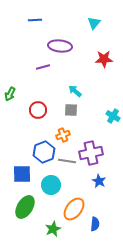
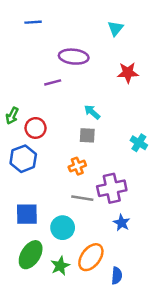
blue line: (35, 20) -> (33, 22), moved
red circle: (38, 110) -> (36, 128), moved
blue hexagon: (44, 152) -> (23, 159), moved
green star: (53, 229) -> (60, 266), moved

